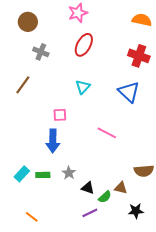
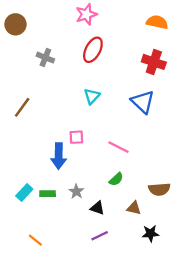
brown circle: (28, 22) -> (15, 24), moved
brown line: (23, 85) -> (22, 107), moved
pink square: (60, 115) -> (76, 137), moved
green semicircle: (105, 197) -> (116, 179), moved

